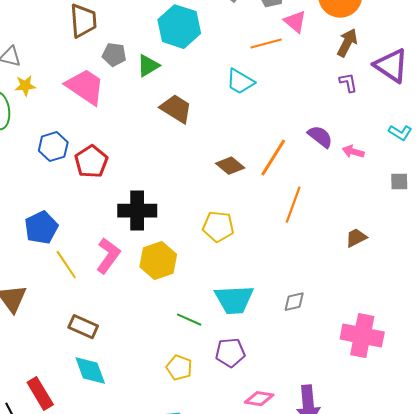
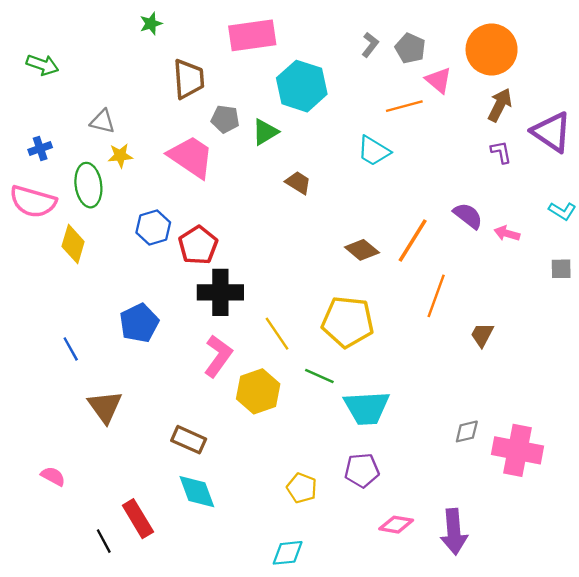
brown trapezoid: (176, 109) -> (298, 183), size x0.7
black cross: (137, 211) -> (220, 292), moved
yellow pentagon: (218, 227) -> (348, 322), size x1.4
brown trapezoid: (356, 238) -> (482, 335), moved, turned -35
yellow hexagon: (158, 261) -> (258, 391), moved
yellow line: (66, 265) -> (277, 334), moved
gray diamond: (294, 302) -> (467, 431), moved
green line: (189, 320) -> (319, 376), moved

